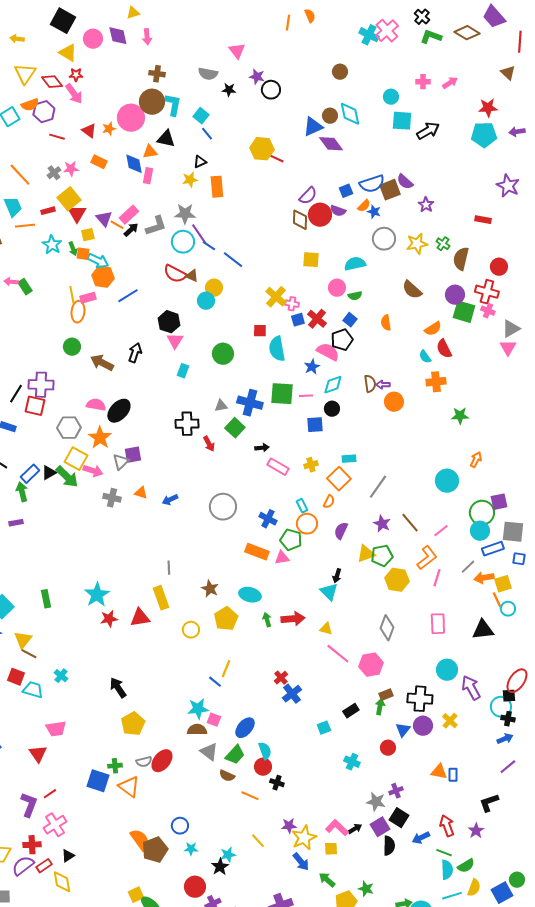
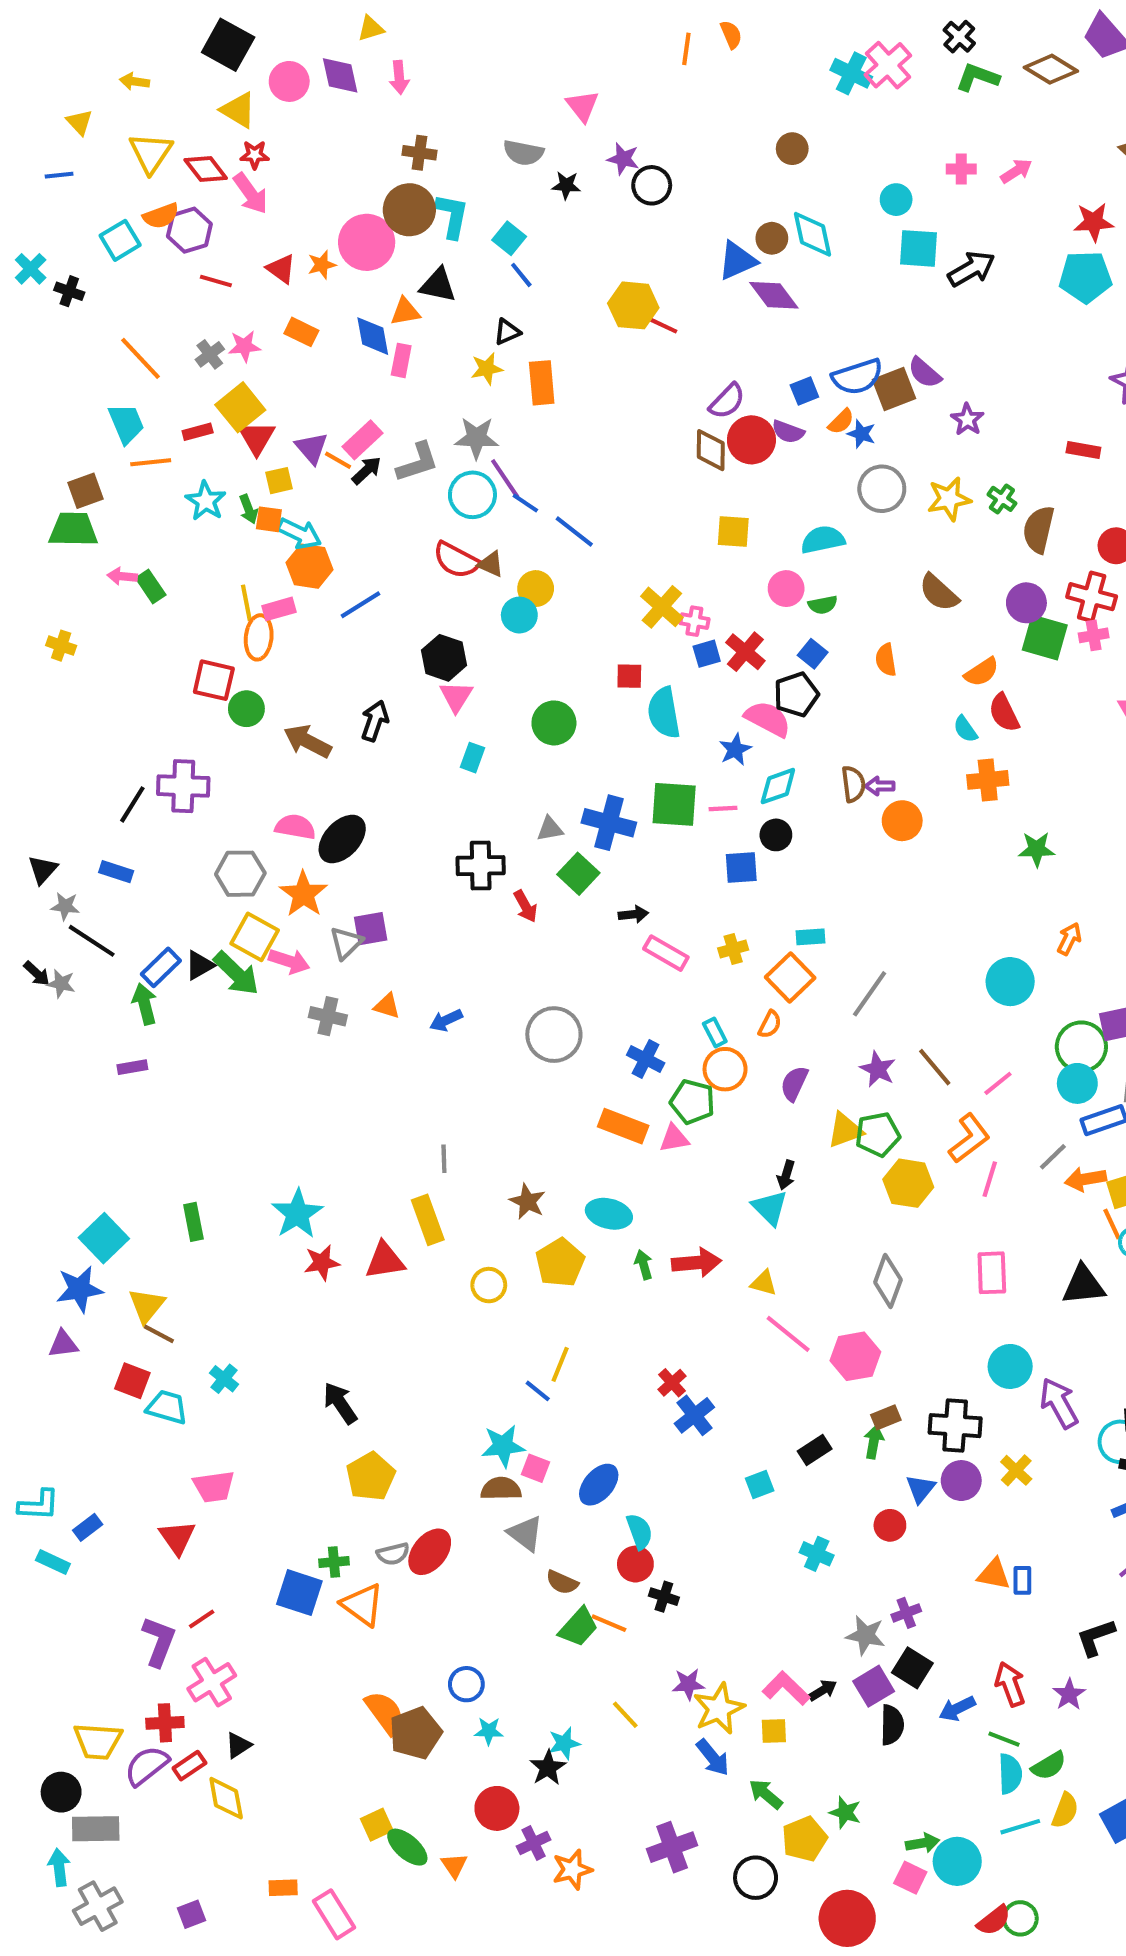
pink cross: (488, 311) -> (1094, 635), turned -32
red square: (35, 406) -> (214, 680), moved
green trapezoid: (235, 755) -> (578, 1627), moved

